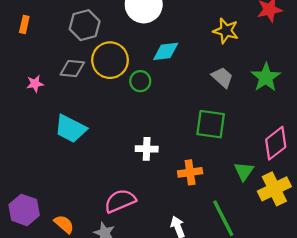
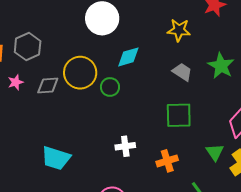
gray hexagon: (85, 25) -> (28, 47), moved
pink star: (35, 84) -> (16, 82), moved
cyan trapezoid: (71, 129) -> (56, 158), moved

